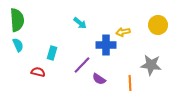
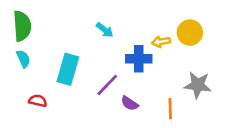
yellow circle: (158, 25) -> (190, 33), moved
cyan rectangle: (52, 53) -> (68, 69), size x1.6
red semicircle: (38, 72) -> (38, 101), moved

